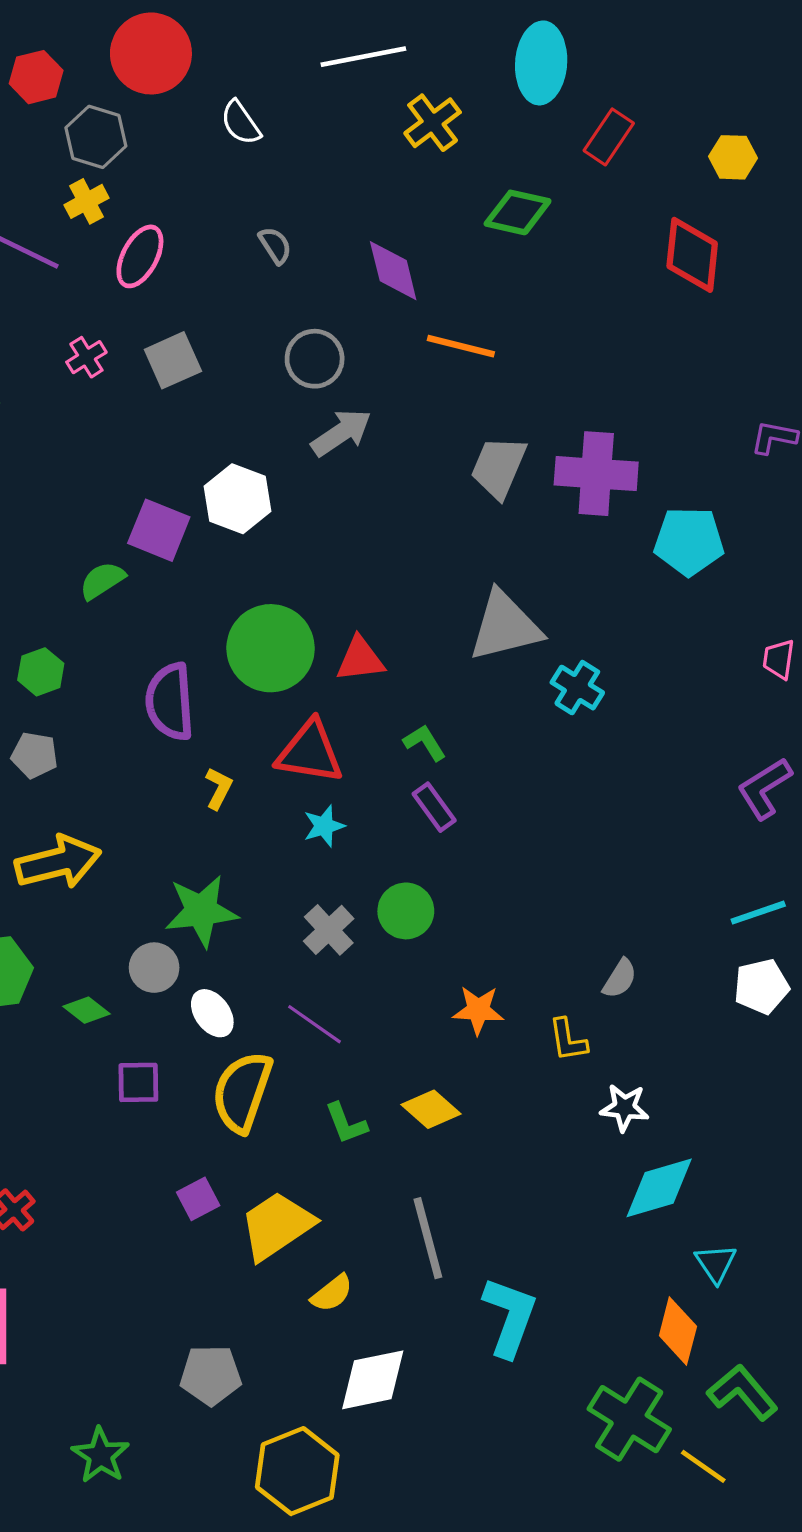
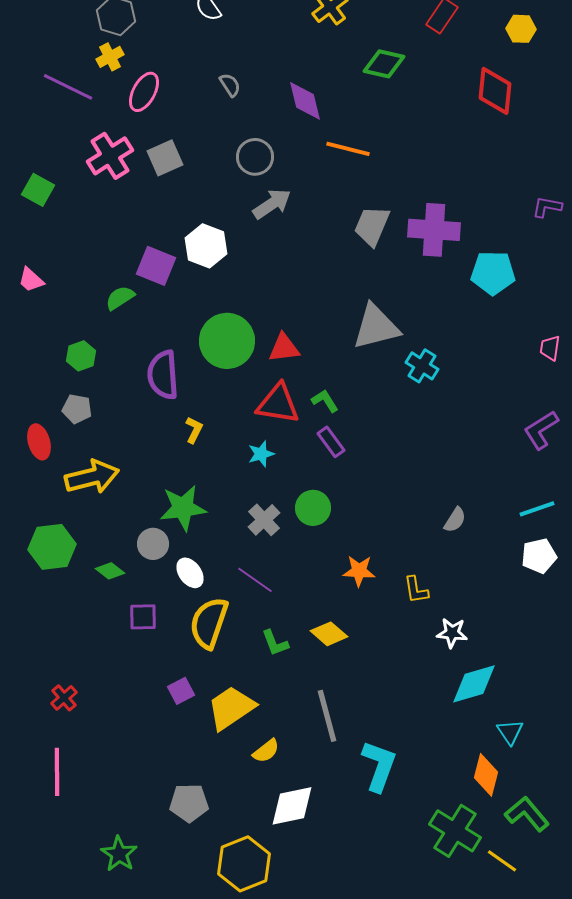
pink cross: (86, 357) -> (110, 156), size x1.8
red triangle: (310, 752) -> (278, 404), moved
gray semicircle: (620, 979) -> (455, 520), moved

